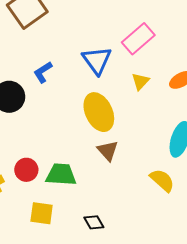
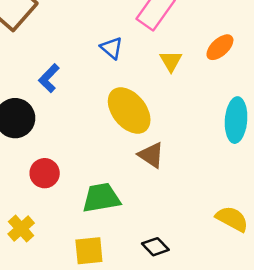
blue triangle: (97, 60) -> (112, 48), size x0.6
red circle: (26, 170) -> (45, 173), moved
yellow semicircle: (162, 180) -> (232, 219), moved

